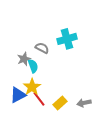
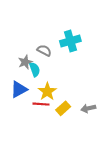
yellow star: (32, 87) -> (47, 91), moved
blue triangle: (18, 95) -> (19, 89), moved
red line: (39, 99) -> (41, 104), turned -49

